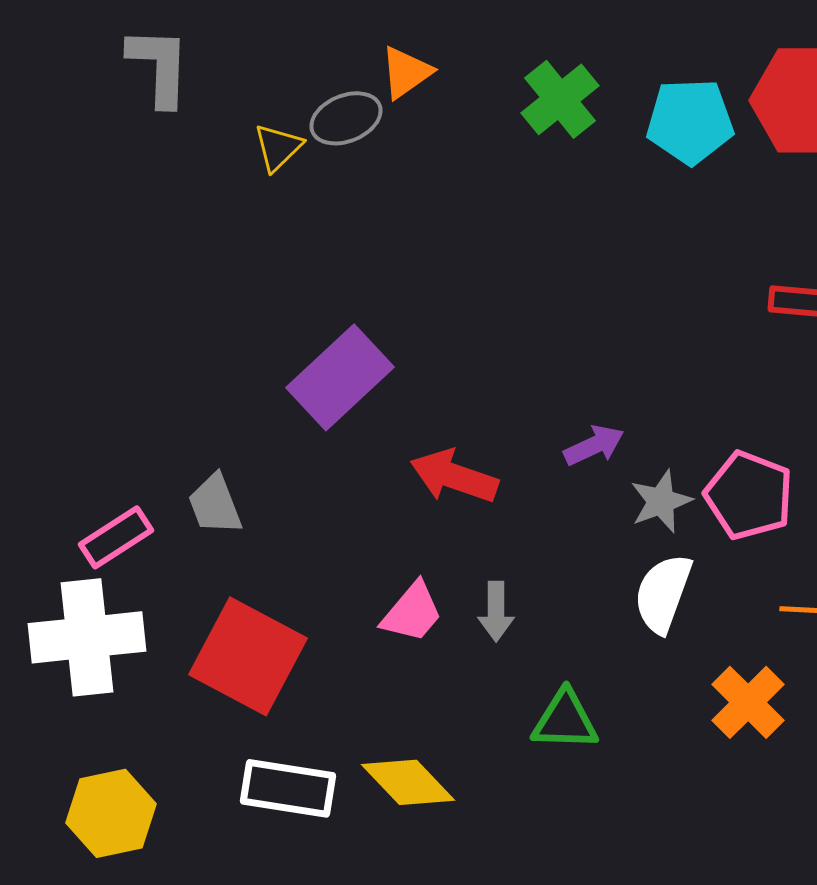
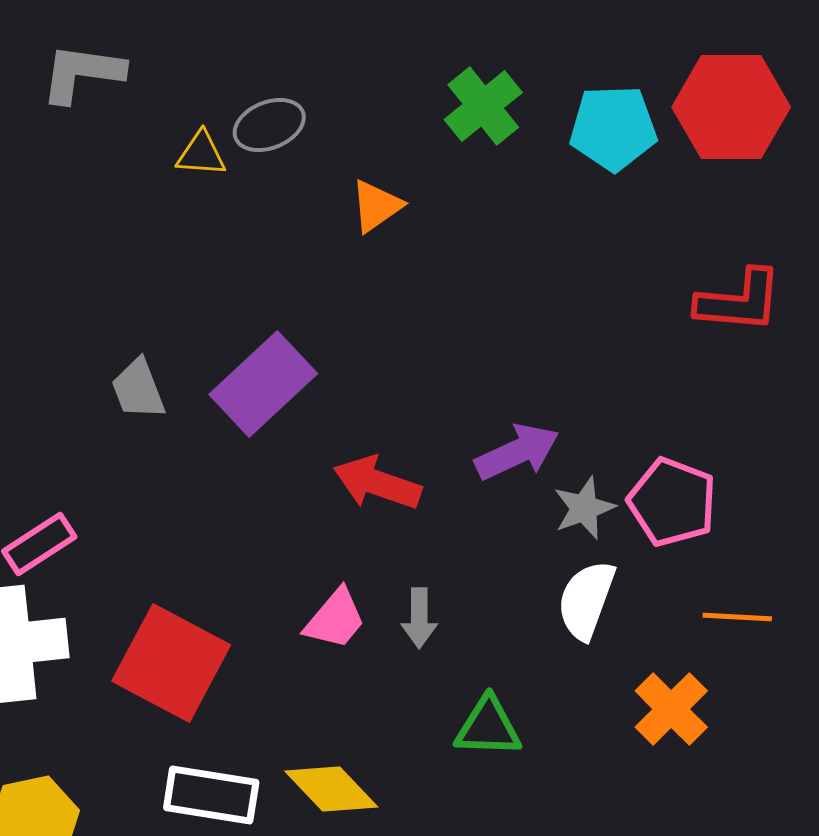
gray L-shape: (159, 66) -> (82, 73), turned -84
orange triangle: (406, 72) -> (376, 206), moved
yellow triangle: (278, 147) -> (201, 154), turned 48
purple arrow: (594, 445) -> (517, 452), size x1.4
gray trapezoid: (215, 504) -> (138, 389), moved

